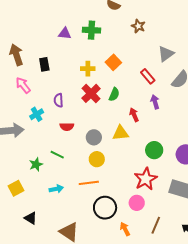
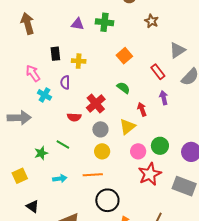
brown arrow: (16, 55) -> (27, 23), moved
yellow cross: (88, 69) -> (79, 61), moved
red cross: (91, 93) -> (96, 104), moved
green semicircle: (114, 94) -> (123, 88), turned -80
purple semicircle: (58, 100) -> (65, 82), moved
cyan cross: (37, 114) -> (44, 95), moved, turned -32
yellow triangle: (121, 133) -> (127, 127), turned -36
pink circle: (137, 203) -> (138, 151), moved

